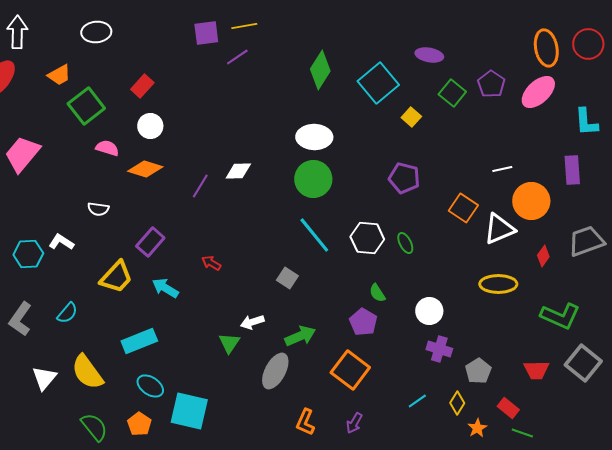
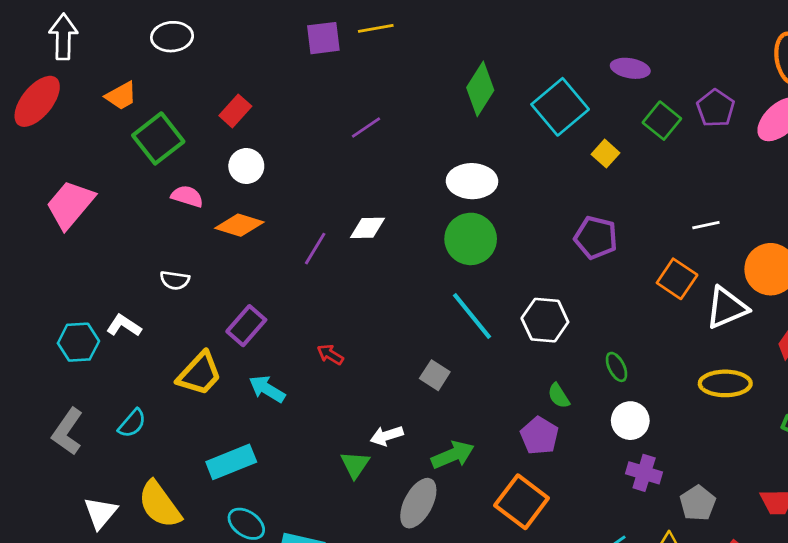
purple line: (237, 57) -> (366, 127), moved
white line: (502, 169) -> (706, 225), moved
green ellipse: (405, 243) -> (616, 367), moved

